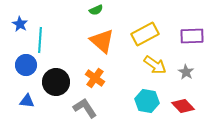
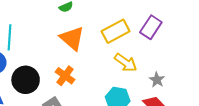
purple rectangle: (192, 36) -> (151, 27), moved, turned -55
gray star: (186, 72) -> (157, 80), moved

